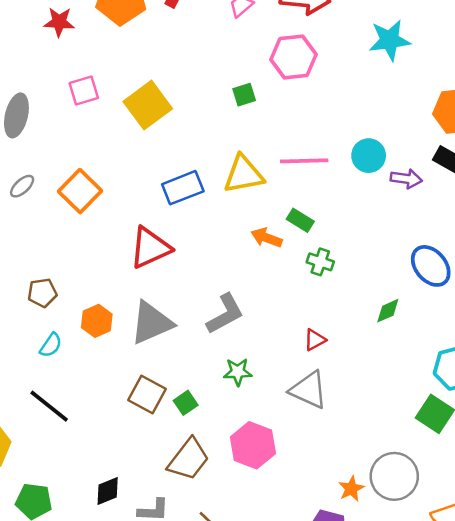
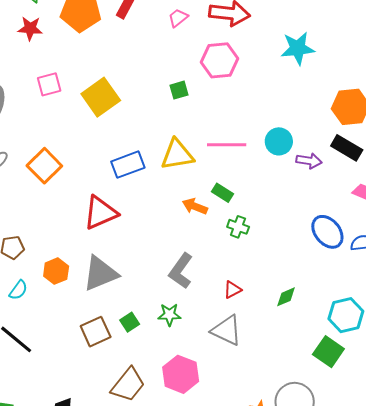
green diamond: (388, 311) -> (286, 297), moved
gray L-shape: (225, 314) -> (181, 271), moved, turned 153
brown square: (147, 395) -> (96, 332), turned 36
green square: (186, 403) -> (130, 322), moved

